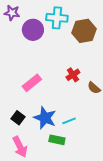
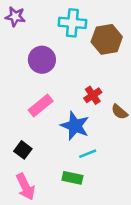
purple circle: (33, 30) -> (42, 60), moved
blue star: (45, 118) -> (75, 126), moved

